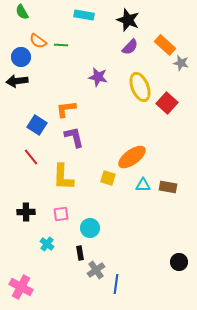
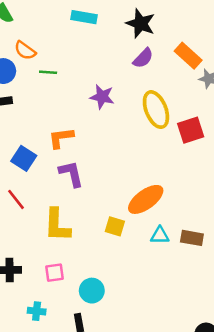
green line: (61, 45) -> (48, 72), moved
red square: (167, 103) -> (191, 130), turned 30
cyan cross: (47, 244) -> (37, 311), turned -32

